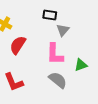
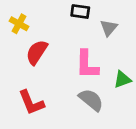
gray triangle: (63, 30) -> (109, 28), moved

